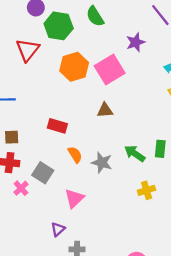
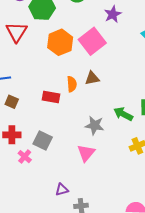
brown square: (12, 137) -> (12, 102), moved, turned 32
orange semicircle: (75, 155) -> (72, 84), moved, turned 35
pink triangle: (74, 198) -> (86, 153), moved
purple triangle: (58, 229) -> (62, 190), turned 32

